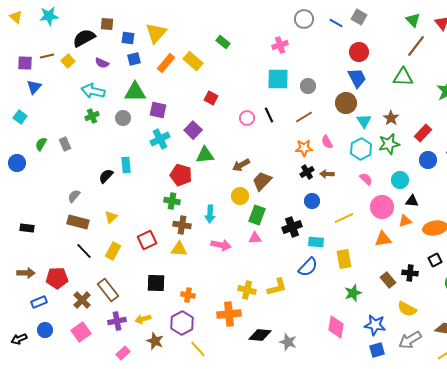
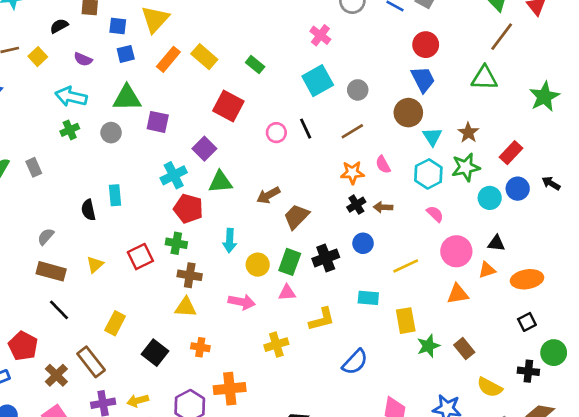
black semicircle: (84, 38) -> (59, 26), size x0.6
green rectangle: (223, 42) -> (255, 65), moved
pink cross: (280, 45) -> (320, 35), turned -35
cyan square: (278, 79) -> (318, 81), turned -30
red square: (211, 98) -> (228, 106), size x1.6
cyan cross: (160, 139) -> (174, 175), moved
black semicircle: (106, 176) -> (88, 210), turned -56
cyan circle: (400, 180) -> (490, 198), moved
yellow circle: (240, 196) -> (258, 265), moved
cyan arrow: (210, 214) -> (230, 241), moved
black cross: (292, 227) -> (326, 258), moved
red square: (147, 240) -> (140, 257), moved
yellow rectangle: (113, 251) -> (115, 323), moved
blue semicircle: (308, 267) -> (355, 362), moved
black cross: (410, 273) -> (528, 371), moved
red pentagon: (57, 278) -> (23, 346), turned 30
black square: (156, 283) -> (155, 353), turned 36
yellow L-shape: (277, 287) -> (322, 319), moved
yellow cross: (247, 290) -> (276, 345), moved, turned -30
green star: (353, 293) -> (428, 346), moved
orange cross: (188, 295) -> (200, 347), moved
orange cross: (229, 314) -> (230, 389), moved

